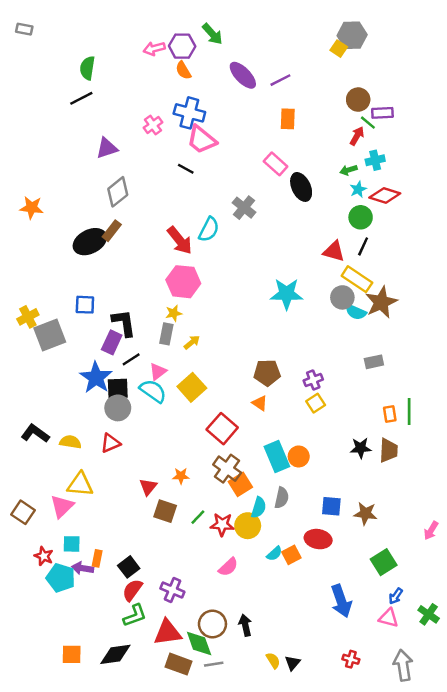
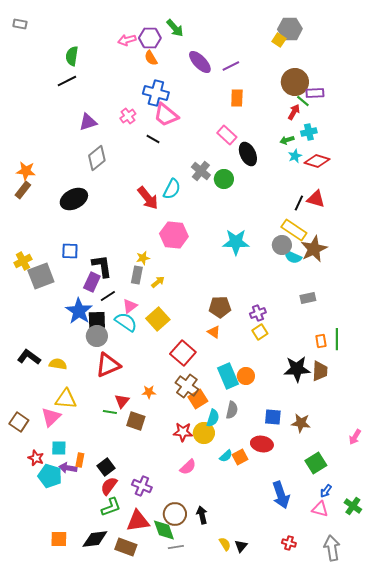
brown circle: (358, 100) -> (295, 82), size x1.4
pink cross: (153, 125) -> (128, 116), moved
green circle: (361, 217) -> (224, 179), moved
brown rectangle: (112, 231) -> (23, 190), moved
red triangle: (334, 251) -> (316, 199), moved
pink hexagon: (183, 282) -> (174, 235), moved
red triangle: (110, 443) -> (108, 365), moved, size x1.5
black star: (361, 448) -> (297, 369), size x1.5
green line: (198, 517) -> (110, 412), moved, turned 56
brown rectangle: (178, 664) -> (126, 547), moved

